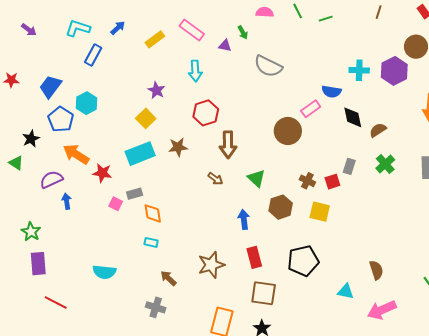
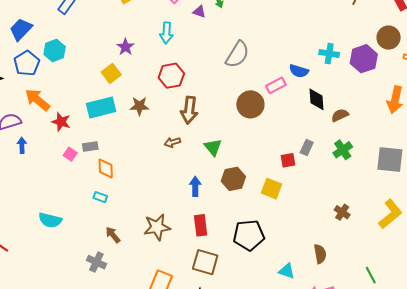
gray semicircle: (268, 66) -> (237, 54), moved, turned -92
brown arrow: (215, 179) -> (172, 142), turned 119
brown cross: (307, 181) -> (342, 212), moved

